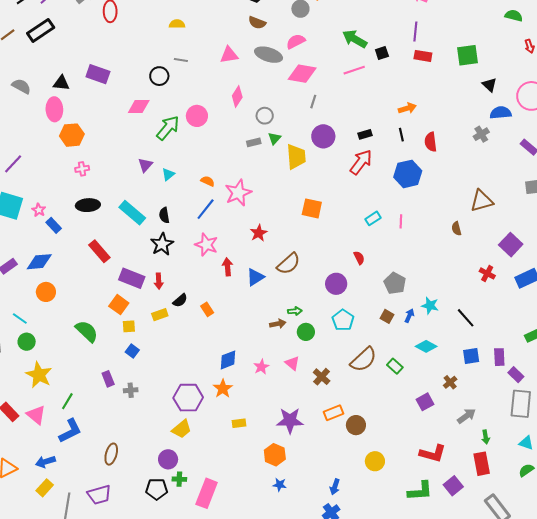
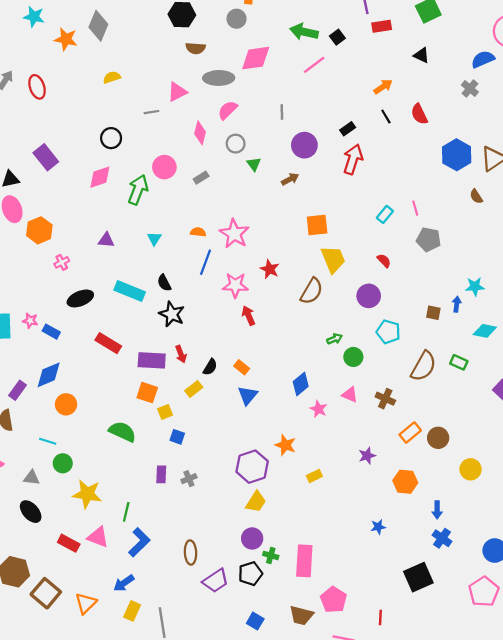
pink semicircle: (296, 41) -> (228, 110), moved
gray line: (181, 60) -> (151, 112), moved
purple rectangle: (98, 74) -> (46, 157), turned 50
pink diamond: (302, 74) -> (256, 58), moved
black triangle: (489, 85) -> (421, 55), moved
gray rectangle: (254, 142) -> (201, 178), moved
yellow trapezoid: (296, 157) -> (333, 259), moved
purple triangle: (145, 165) -> (106, 240), moved, turned -49
blue hexagon: (408, 174) -> (457, 155), moved
pink star: (206, 245) -> (235, 285), moved
blue triangle: (255, 277) -> (248, 395), moved
gray pentagon: (395, 283) -> (429, 239), moved
brown arrow: (278, 324) -> (290, 179), moved
blue diamond: (228, 360) -> (301, 384), moved
purple rectangle: (108, 379) -> (161, 474), turned 42
purple star: (290, 421) -> (367, 456), size x0.6
orange hexagon: (275, 455) -> (405, 482), moved
green cross: (179, 479) -> (271, 555), turned 32
purple trapezoid: (99, 495) -> (216, 581), moved

